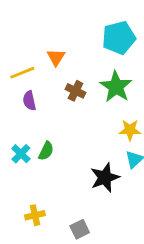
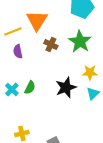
orange triangle: (56, 57) -> (37, 20), size x1.6
black star: (105, 177) -> (66, 88), moved

